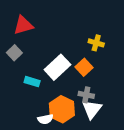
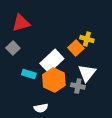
orange square: (84, 67) -> (76, 48), moved
orange hexagon: (62, 109) -> (54, 80), moved
white triangle: (92, 109) -> (87, 73), moved

